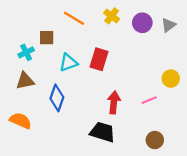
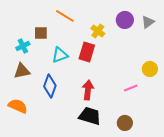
yellow cross: (112, 16) -> (98, 31), moved
red arrow: (114, 102) -> (88, 90), moved
brown circle: (155, 140) -> (125, 123), moved

